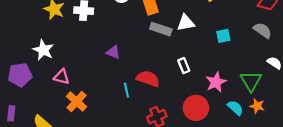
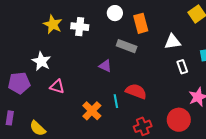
gray rectangle: (161, 29) -> (127, 46), moved
white rectangle: (184, 66) -> (182, 67), moved
orange cross: (77, 102) -> (92, 111), moved

